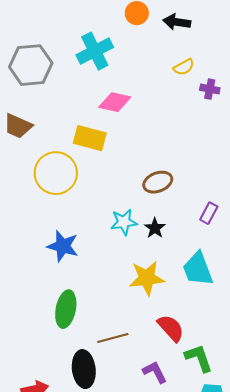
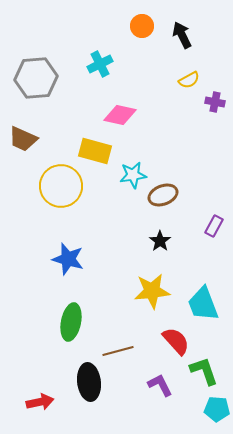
black arrow: (177, 22) -> (182, 35), turned 56
cyan cross: (95, 51) -> (100, 64), size x0.7
cyan star: (124, 222) -> (133, 175), moved
cyan trapezoid: (198, 269) -> (203, 304), moved

